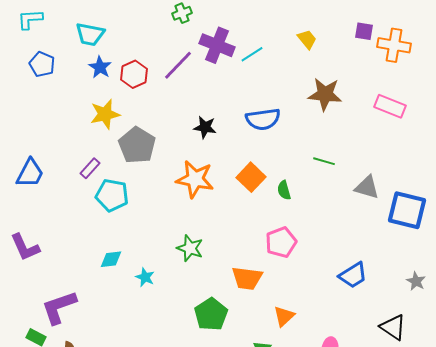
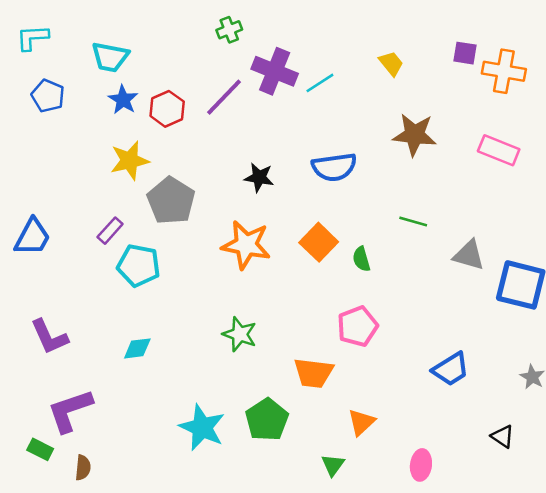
purple L-shape: (25, 247) -> (49, 337), moved
cyan star: (145, 277) -> (202, 427), moved, size x1.8
black triangle: (393, 327) -> (503, 436), size x0.7

